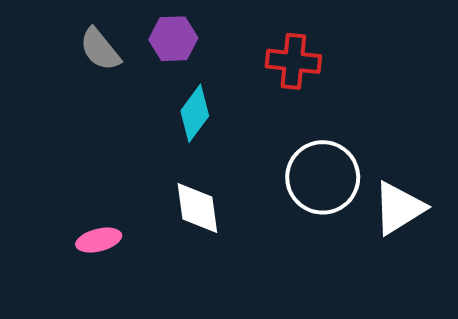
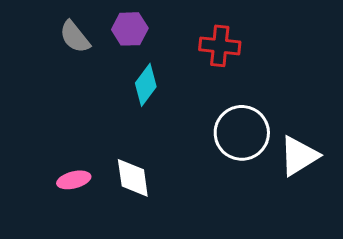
white diamond: (197, 208) -> (133, 178), moved

